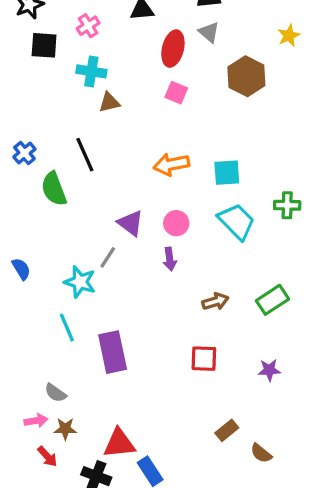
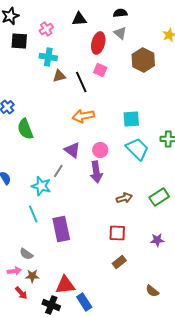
black line: (85, 155) -> (81, 82), moved
orange arrow: (171, 164) -> (83, 116), moved
purple arrow: (170, 259) -> (96, 172), size x1.5
brown rectangle: (227, 430) -> (119, 262), moved

